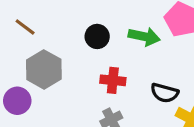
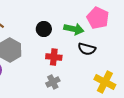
black semicircle: (165, 93) -> (87, 49), moved

